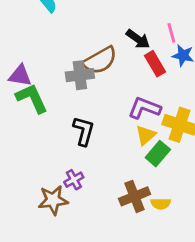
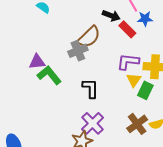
purple cross: (74, 180) -> (93, 123), size x1.6

